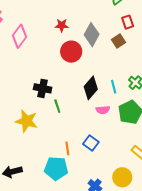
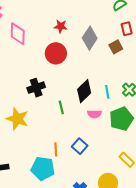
pink diamond: (20, 36) -> (18, 34), turned -40
red circle: (71, 52) -> (56, 53), moved
black cross: (43, 88) -> (36, 88), turned -36
green line: (57, 106) -> (61, 107), moved

